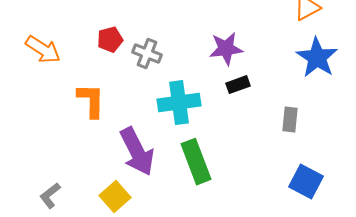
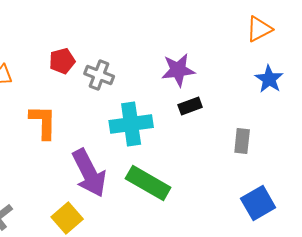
blue star: (317, 58) -> (269, 79), size x0.7
green rectangle: (196, 162) -> (148, 183), turned -39
blue square: (306, 182) -> (258, 203), turned 32

